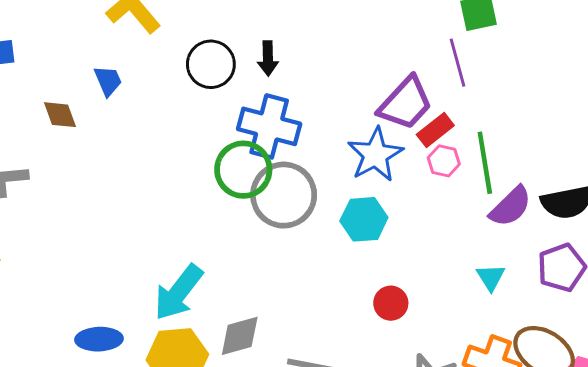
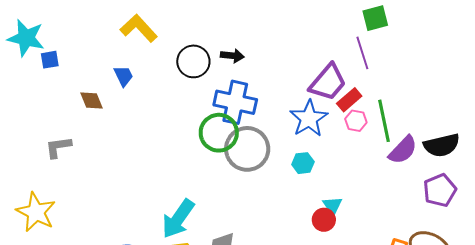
black arrow: (268, 58) -> (232, 56), turned -80
cyan hexagon: (364, 219) -> (303, 163), size x0.7
cyan triangle: (491, 277) -> (332, 206), moved

